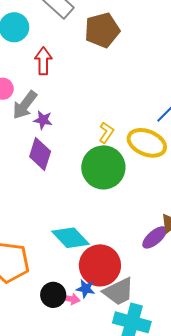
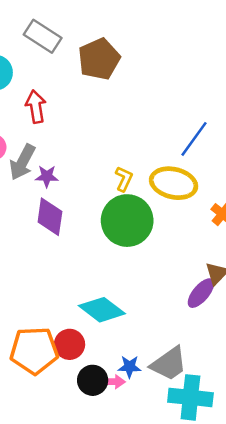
red circle: (100, 265) -> (70, 344), moved, size x0.6

